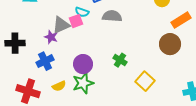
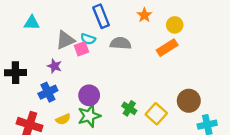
orange rectangle: (181, 20) -> (167, 48), moved
gray triangle: (61, 25) -> (65, 40), moved
brown circle: (170, 44) -> (189, 101), moved
green cross: (120, 60) -> (129, 108), moved

